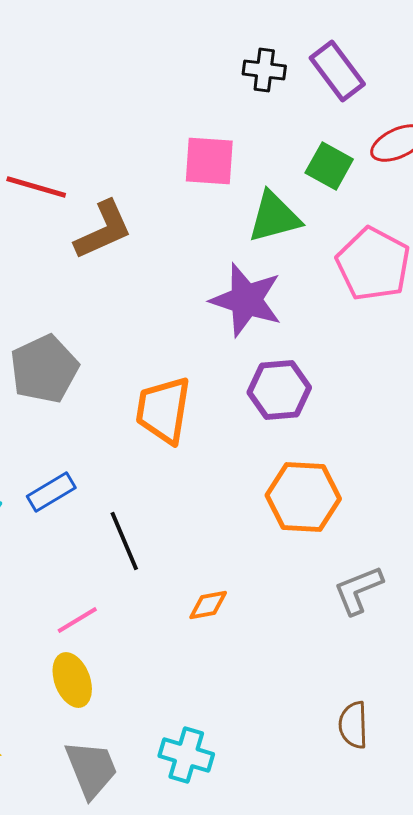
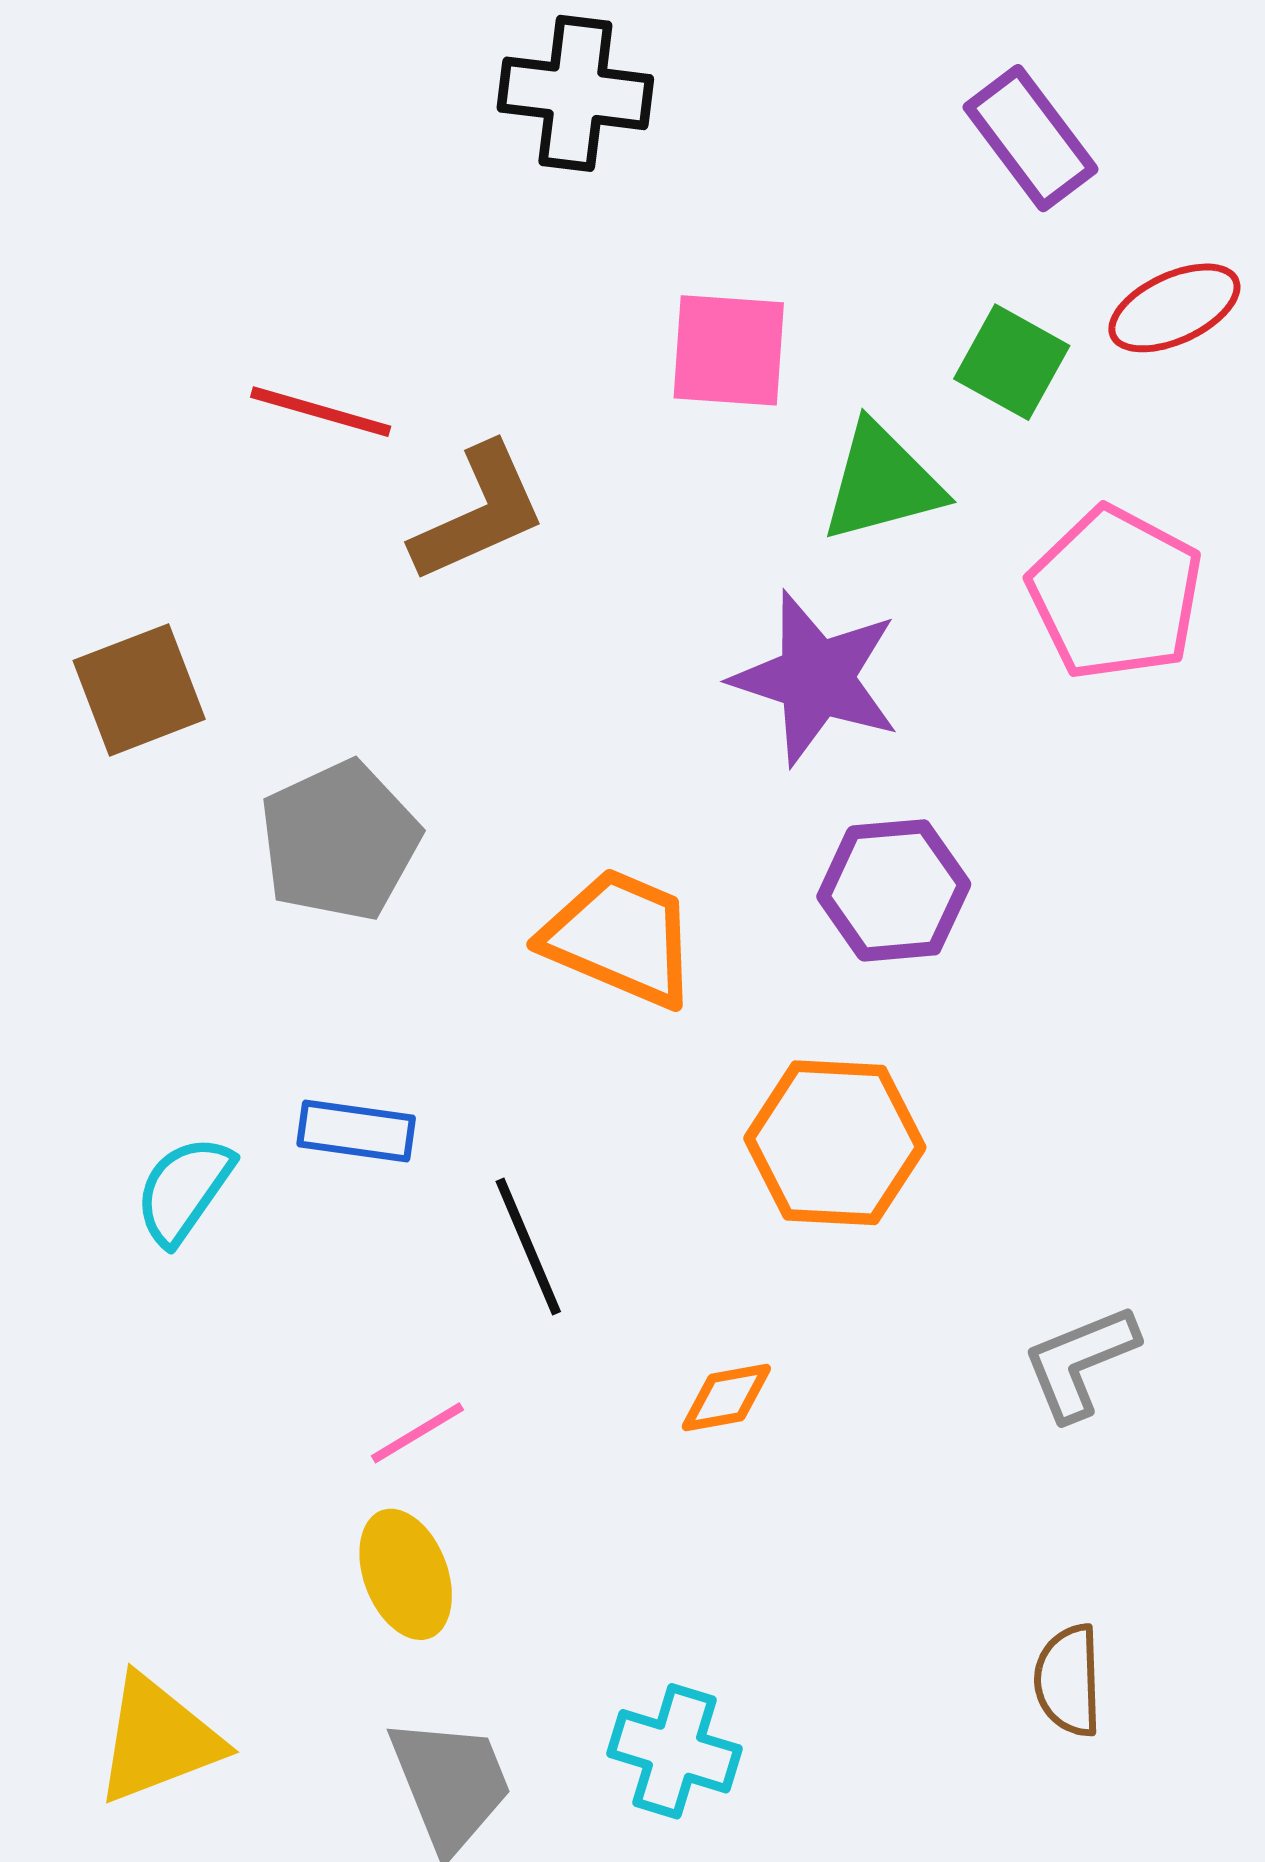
black cross: (264, 70) -> (575, 93), moved, size x1.5
orange trapezoid: (163, 410) -> (620, 938), turned 104
blue rectangle: (51, 492) -> (356, 1131), turned 39
orange hexagon: (303, 497) -> (835, 1143), moved

